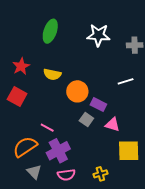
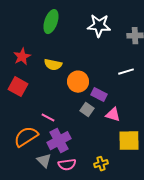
gray triangle: (34, 172) -> (44, 161), moved

